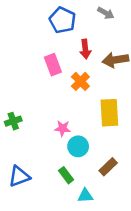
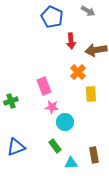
pink rectangle: (53, 65) -> (44, 86), moved
orange cross: (80, 81) -> (78, 72), moved
yellow rectangle: (109, 113) -> (91, 94), size x0.7
brown rectangle: (108, 167) -> (94, 155), moved, turned -56

